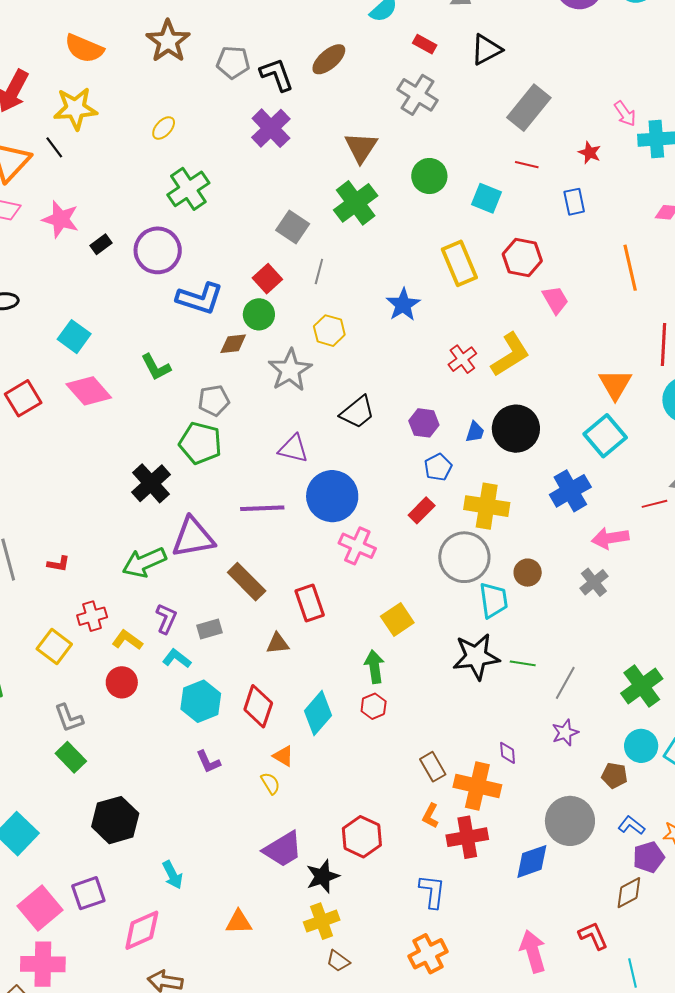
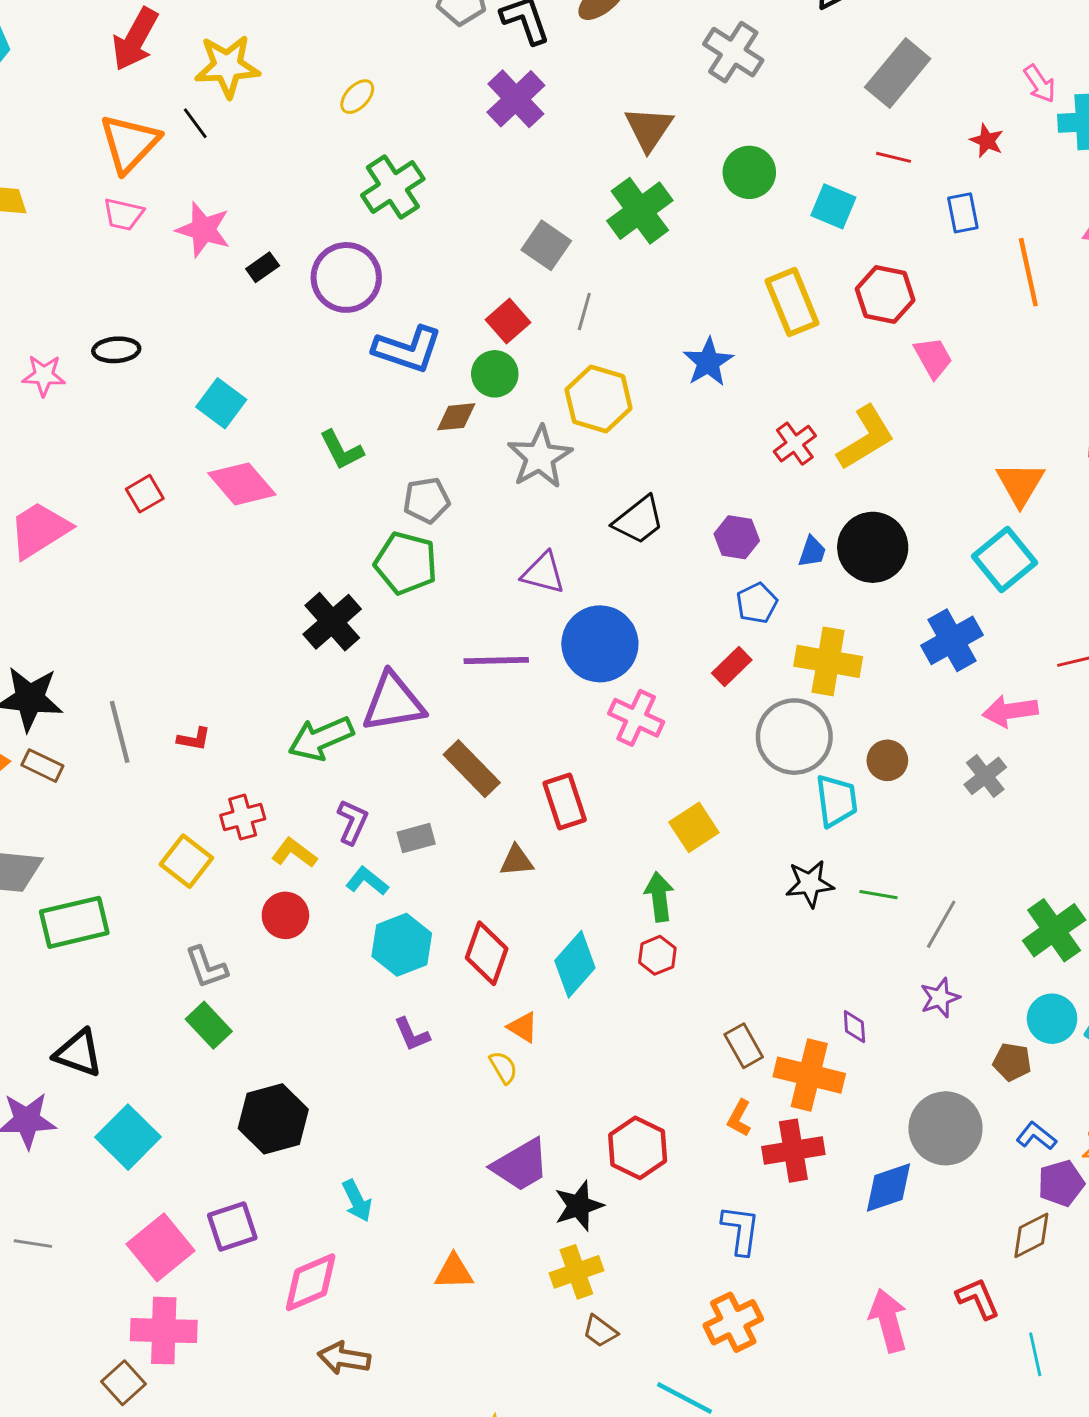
orange line: (630, 268) -> (1028, 272), moved
yellow hexagon: (329, 331) -> (599, 399), size x1.4
red square: (23, 398) -> (145, 494), size x0.7
black star: (476, 657) -> (810, 884), size x0.7

